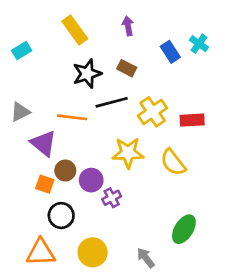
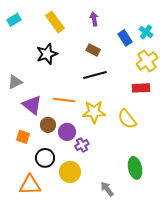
cyan rectangle: (22, 50) -> (14, 20), moved
black star: (87, 74) -> (47, 54), moved
black line: (112, 102) -> (95, 75), moved
yellow cross: (153, 112) -> (147, 61), moved
orange line: (72, 117) -> (64, 100), moved
orange square: (45, 184) -> (23, 137), moved
green ellipse: (184, 229) -> (135, 168), turned -45
yellow circle: (93, 252) -> (70, 172), moved

